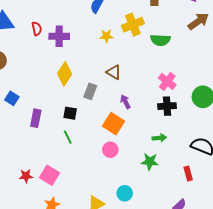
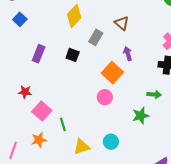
blue square: (12, 98) -> (20, 19), moved
green line: (68, 137) -> (63, 124), moved
green star: (150, 162) -> (141, 116), turned -30
red star: (26, 176) -> (25, 92), moved

